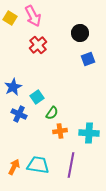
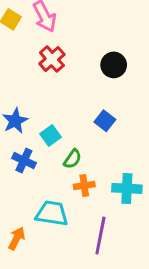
black circle: (80, 33) -> (114, 65), moved
blue square: (88, 59) -> (105, 121), moved, turned -32
cyan trapezoid: (38, 165) -> (52, 213), moved

